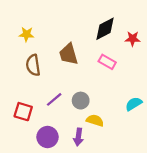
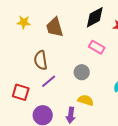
brown trapezoid: (68, 54) -> (55, 27), moved
brown semicircle: (33, 65) -> (41, 60), moved
gray circle: (81, 101) -> (82, 72), moved

